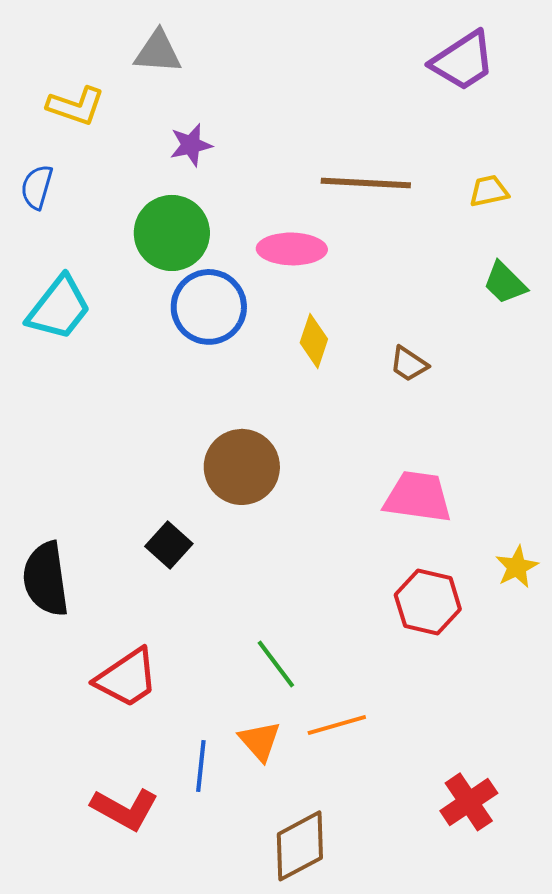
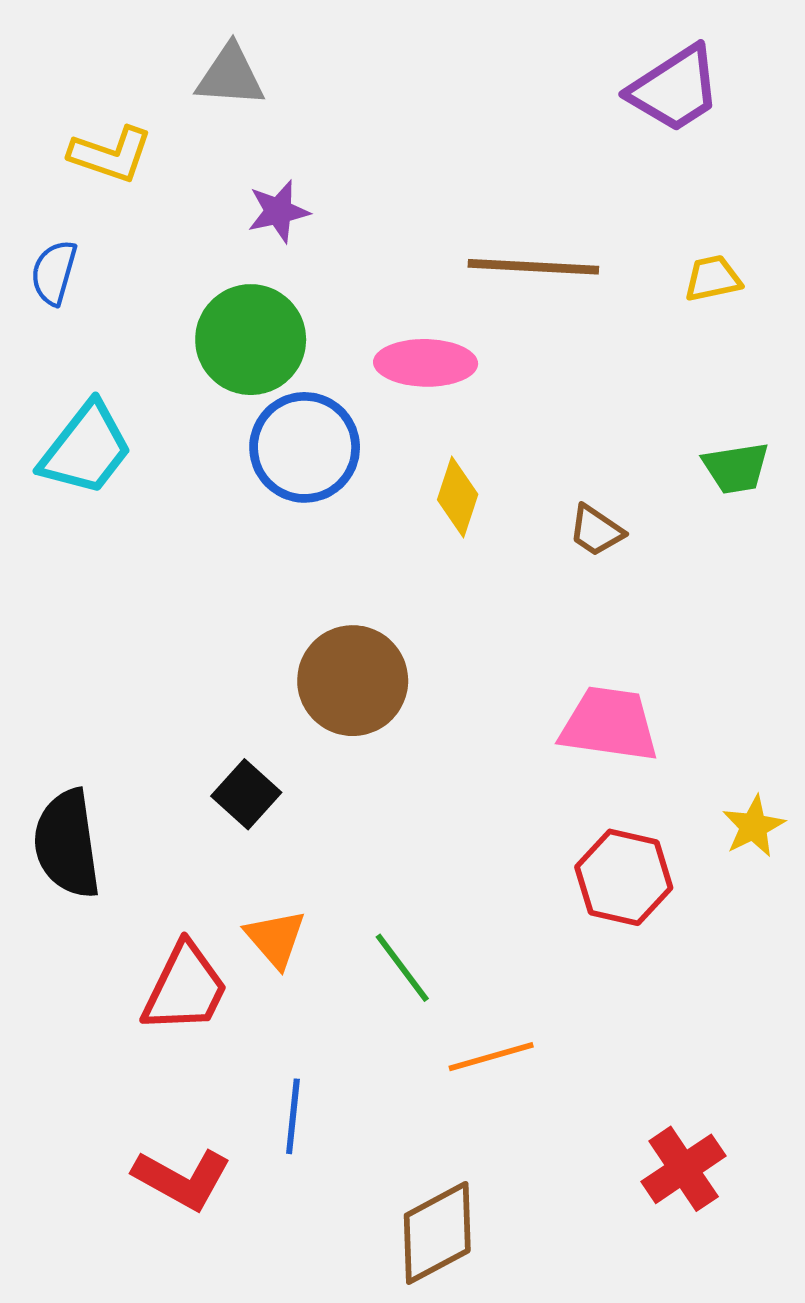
green trapezoid: (505, 283) -> (736, 468), moved, turned -54
red trapezoid: (127, 678) -> (185, 988), turned -30
orange triangle: (260, 741) -> (275, 939), moved

